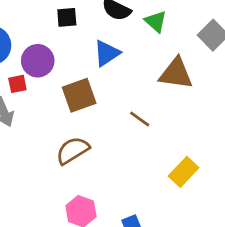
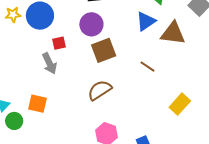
blue triangle: (107, 53) -> (146, 21), moved
purple circle: (38, 61) -> (91, 24), moved

